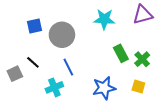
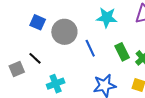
blue square: (35, 26) -> (38, 22), turned 35
blue line: (68, 67) -> (90, 48), moved

